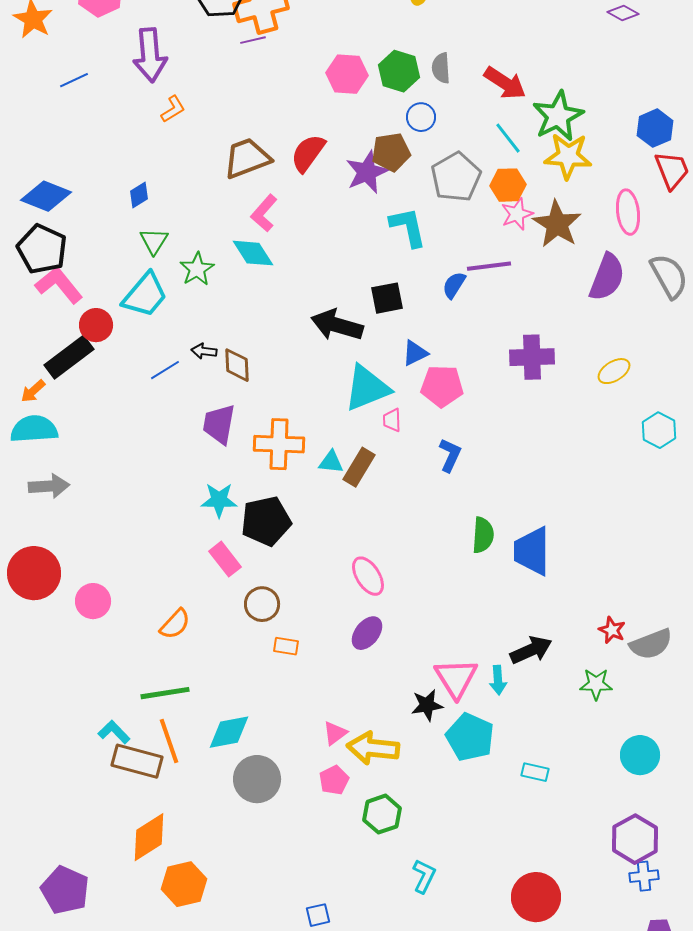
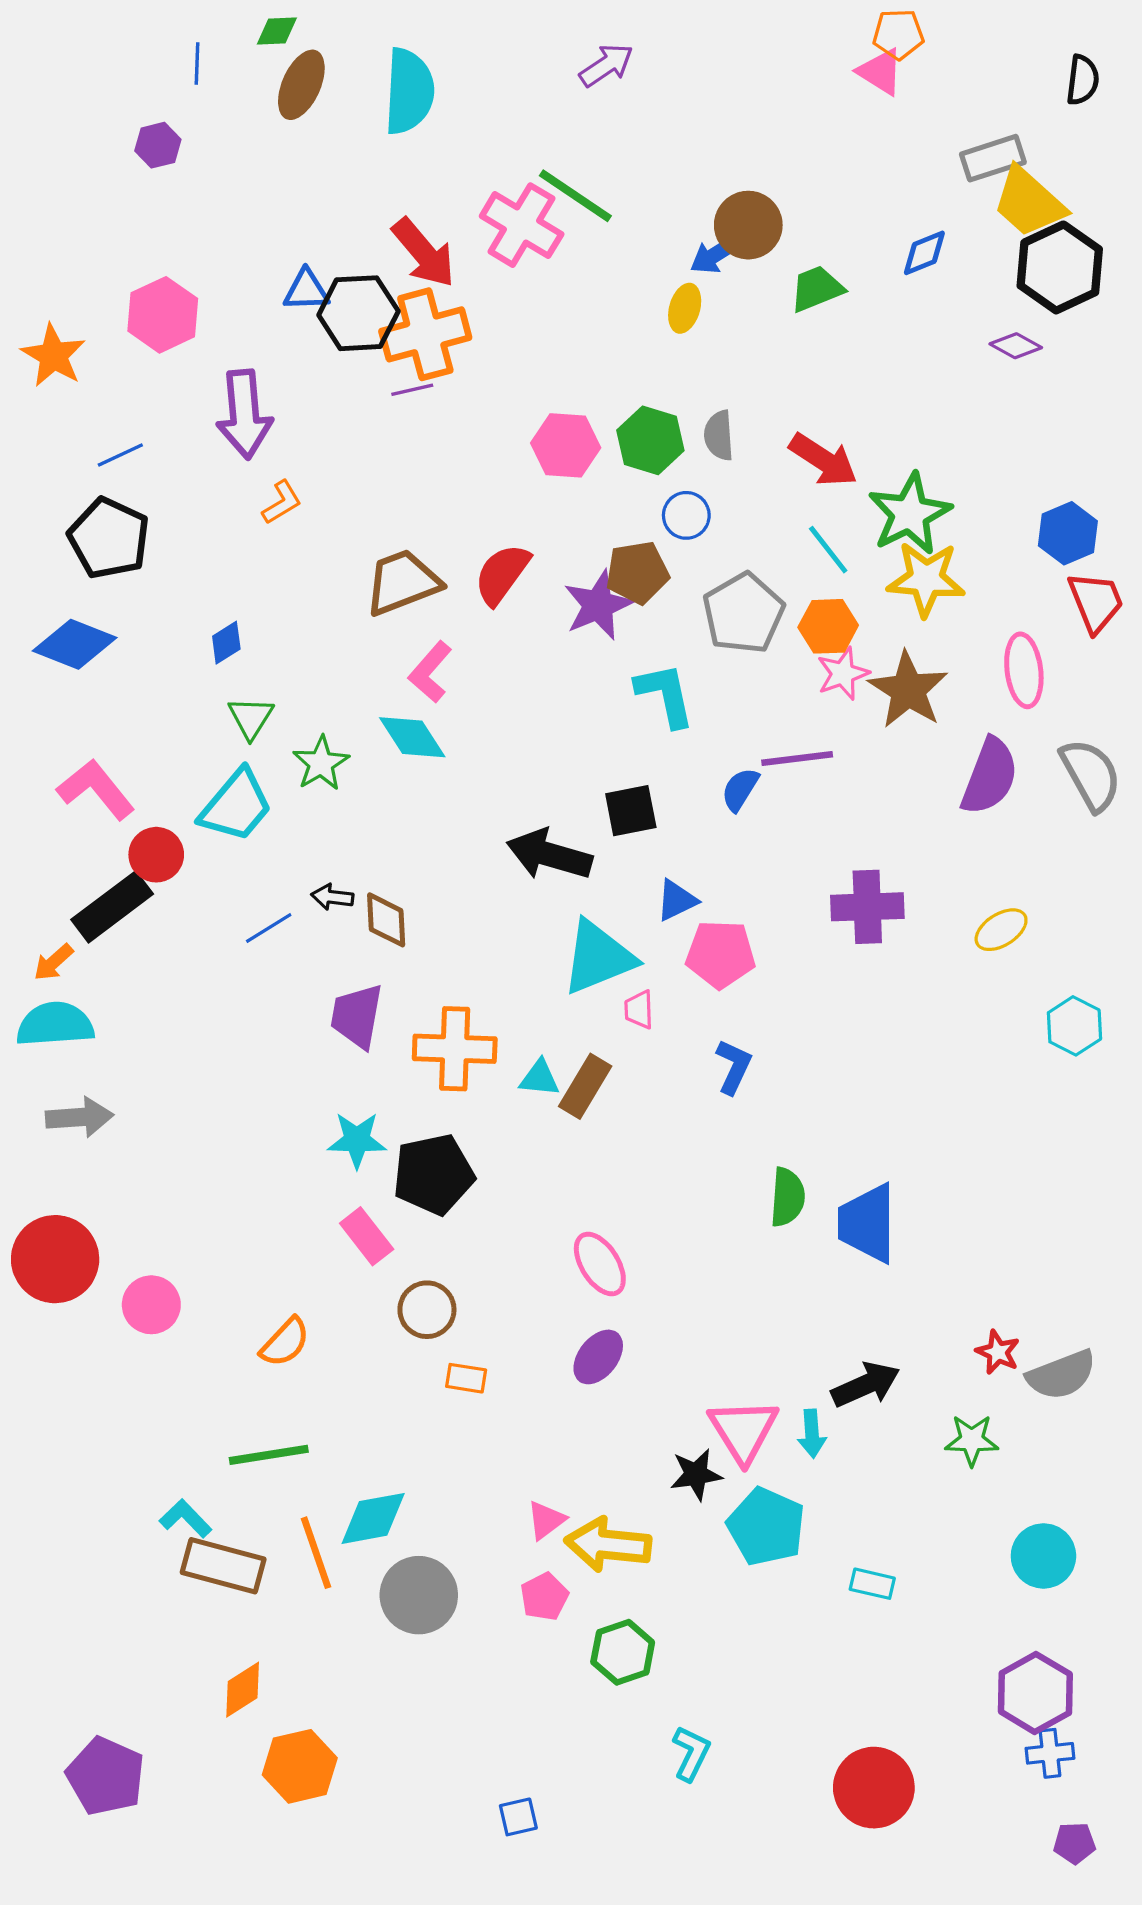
black pentagon: (42, 249) -> (109, 538), moved
orange line: (169, 741) -> (316, 1553), moved
orange diamond: (149, 837) -> (243, 1690), size x0.7

